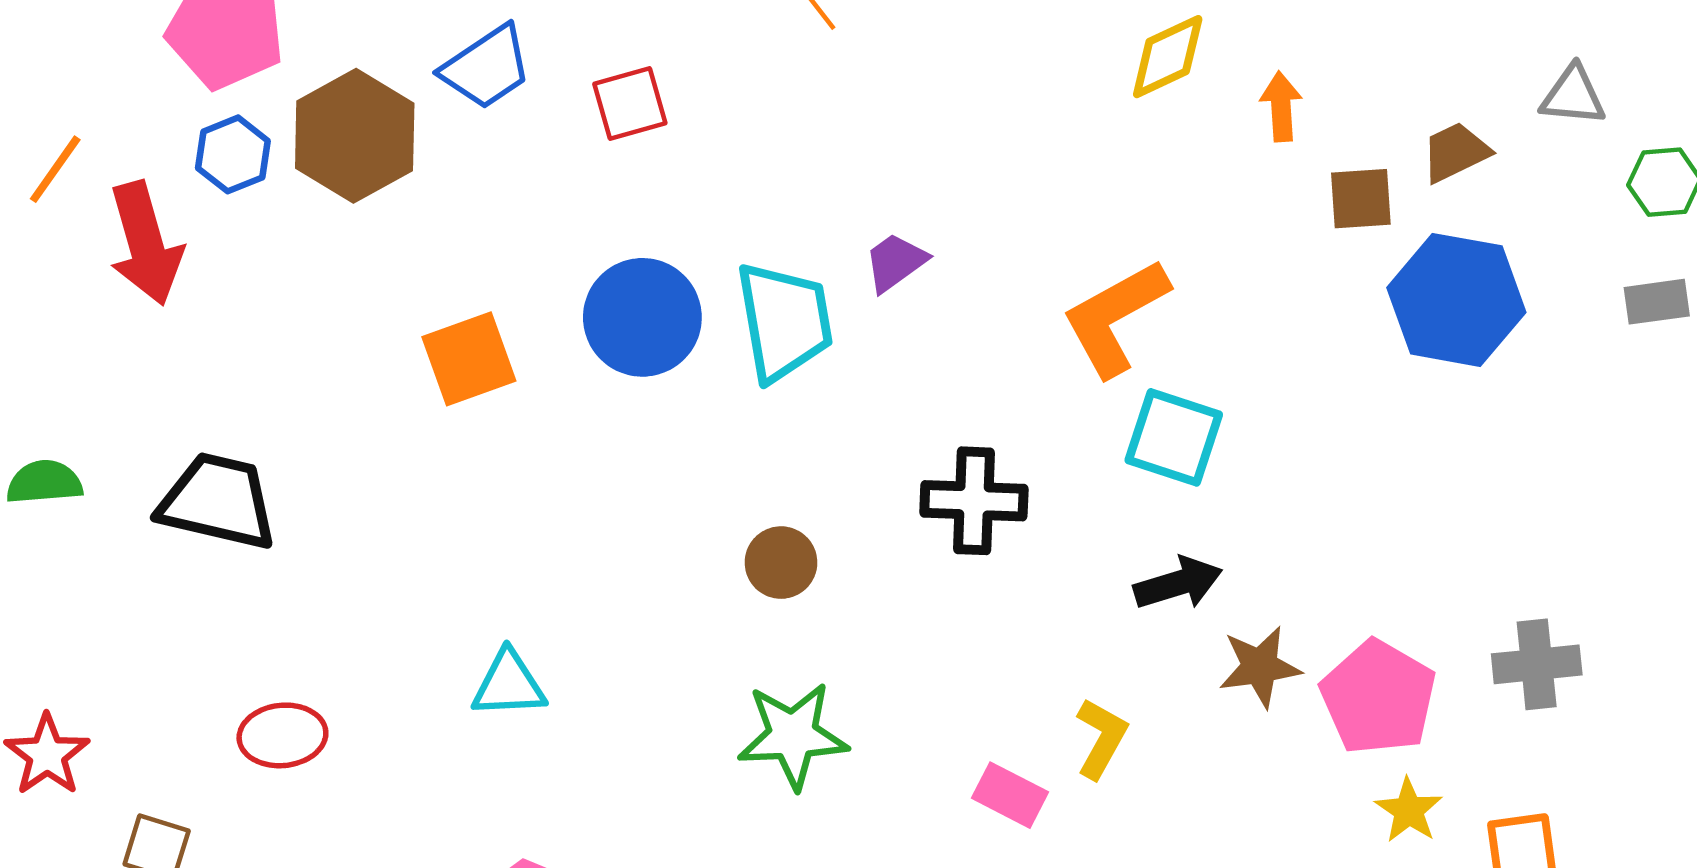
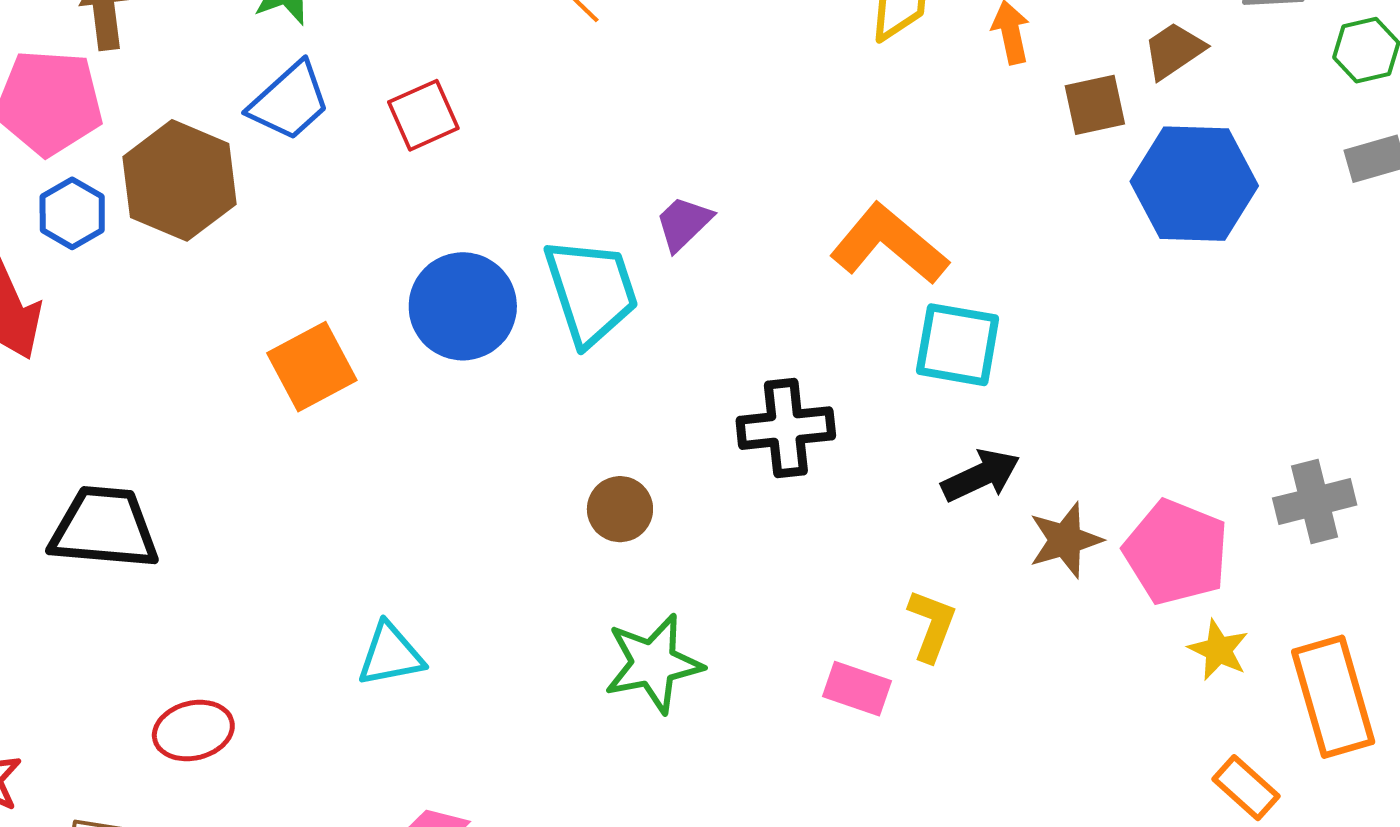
orange L-shape: (1115, 317) -> (889, 244), turned 77

